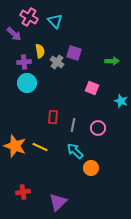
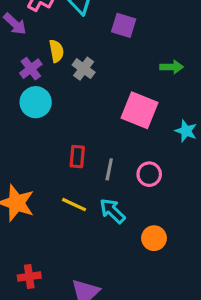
purple square: (74, 53) -> (124, 25), moved
purple cross: (24, 62) -> (31, 69), turned -32
pink square: (92, 88) -> (140, 110), size x1.6
yellow line: (40, 147) -> (74, 205), moved
orange circle: (91, 168) -> (154, 238), moved

